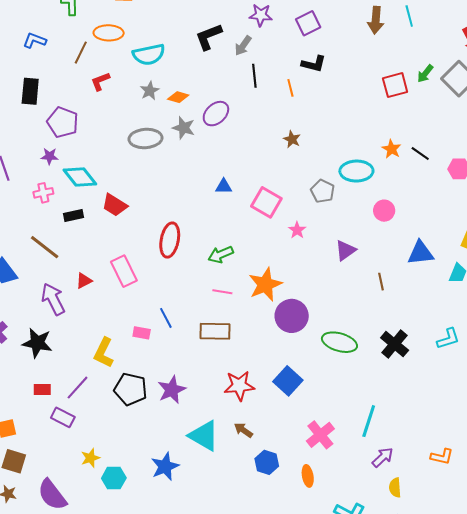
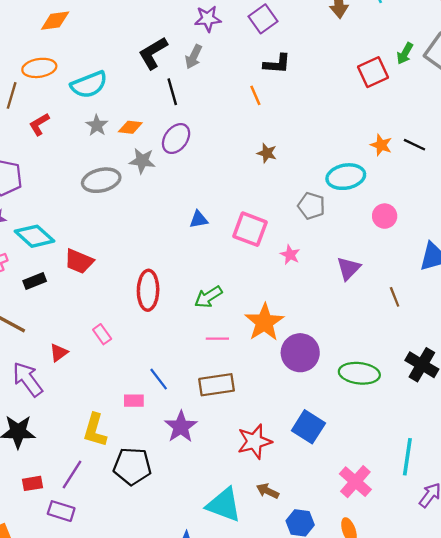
black line: (254, 76) -> (172, 92), moved
pink rectangle: (124, 271) -> (102, 334), size x0.6
purple star: (172, 390) -> (181, 427), moved

